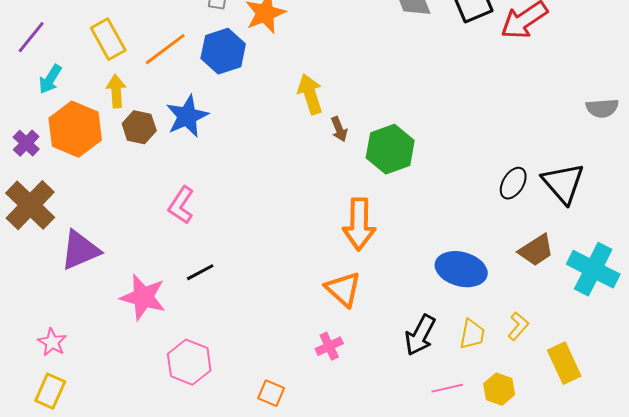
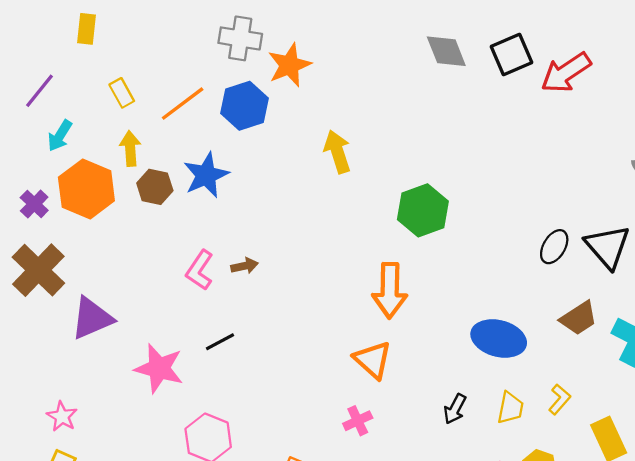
yellow rectangle: (108, 39) -> (122, 93), size x0.7
brown arrow: (339, 129) -> (245, 266), moved, turned -80
black arrow: (420, 335) -> (455, 409), size x0.7

